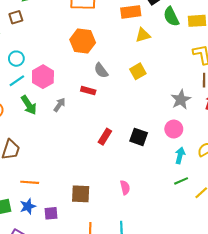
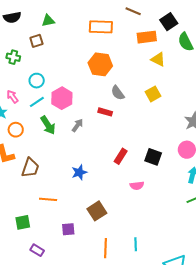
yellow triangle: (143, 35) -> (158, 59), turned 42
pink semicircle: (125, 188) -> (137, 186), moved, turned 96
brown square: (81, 194) -> (97, 211), turned -36
blue star: (28, 206) -> (79, 172), moved

